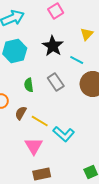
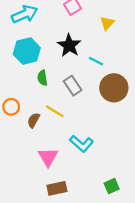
yellow triangle: (87, 34) -> (107, 23), moved
green semicircle: (29, 85) -> (42, 78), moved
yellow line: (40, 121) -> (55, 111), moved

